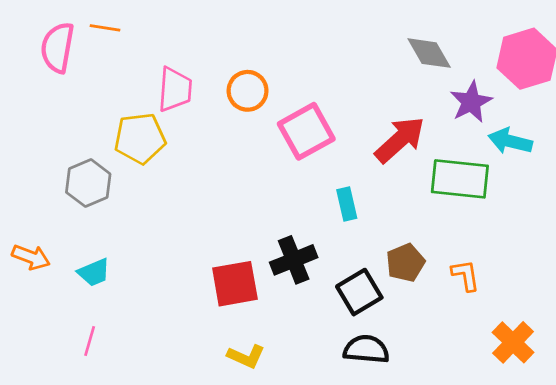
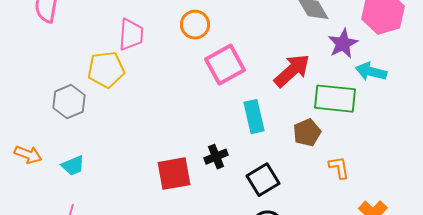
orange circle: (248, 91) -> (195, 25), moved
cyan rectangle: (347, 204) -> (254, 117), size x1.4
black cross: (294, 260) -> (216, 157), size x0.7
brown pentagon: (405, 263) -> (307, 133), moved

